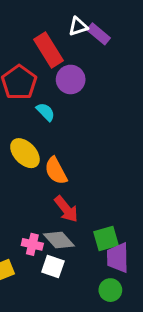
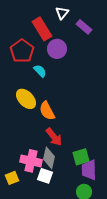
white triangle: (78, 26) -> (62, 13), turned -32
purple rectangle: (99, 34) -> (84, 27), moved
gray diamond: (59, 240) -> (49, 158), turned 55
pink cross: (32, 244) -> (31, 161), size x1.5

